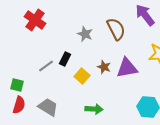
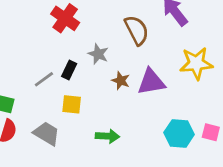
red cross: (35, 20) -> (65, 18), moved
gray star: (85, 34) -> (98, 54), moved
yellow square: (82, 76) -> (72, 104), moved, turned -35

